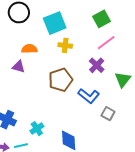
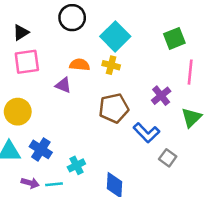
cyan square: (55, 23) -> (115, 36), turned -30
pink line: (106, 43) -> (190, 72), moved, turned -54
yellow cross: (65, 45) -> (111, 65), moved

